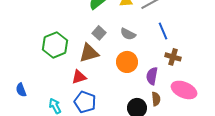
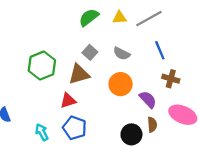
purple semicircle: (152, 76) -> (148, 99), turned 126

